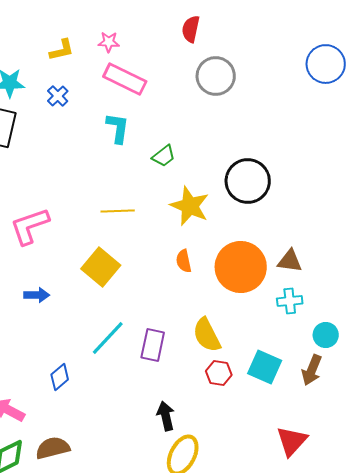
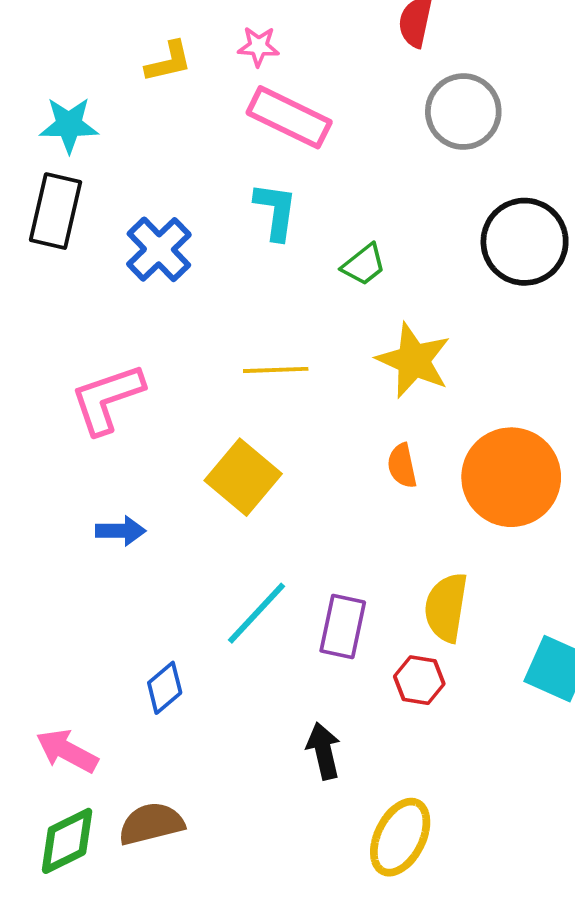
blue cross: (58, 96) -> (159, 249), moved, size x1.6
black circle: (248, 181) -> (525, 242), moved
yellow semicircle: (207, 335) -> (446, 607), turned 36
red hexagon: (219, 373) -> (419, 680), moved
black arrow: (166, 416) -> (324, 751), moved

